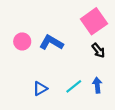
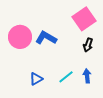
pink circle: (22, 41) -> (20, 37), size x1.5
black arrow: (98, 50) -> (88, 45), turned 56

